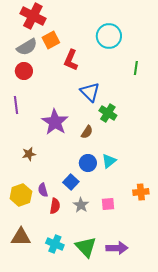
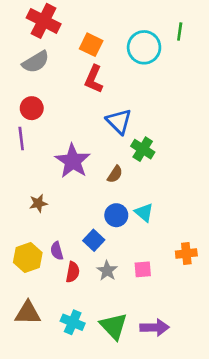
orange square: (51, 40) -> (91, 45), moved, turned -36
green line: (136, 68) -> (180, 31), moved
red circle: (24, 71) -> (32, 108), moved
cyan triangle: (109, 161) -> (144, 213), turned -42

